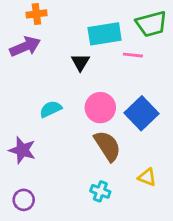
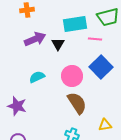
purple arrow: (25, 47) -> (35, 39), moved
blue square: (141, 113) -> (101, 67), moved
yellow triangle: (147, 177) -> (105, 125), turned -32

